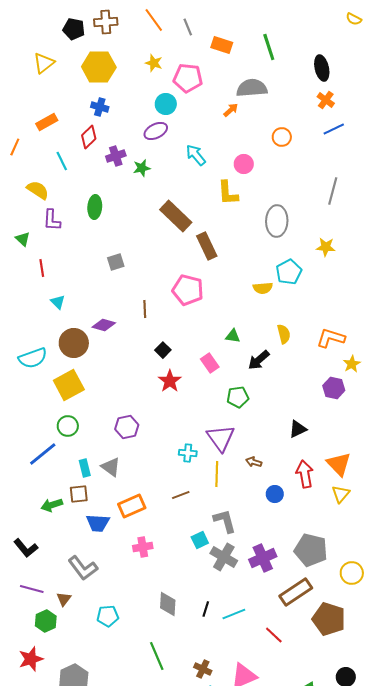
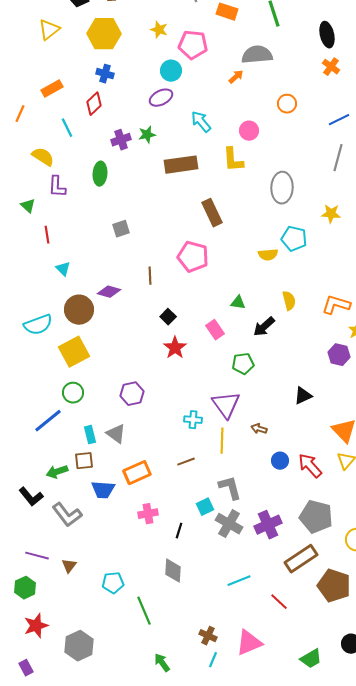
blue line: (334, 129) -> (339, 120), moved
purple cross: (116, 156) -> (121, 140), moved
brown rectangle: (176, 216) -> (181, 165), moved, turned -52
cyan pentagon: (289, 272) -> (294, 239), turned -30
red arrow: (305, 474) -> (310, 466), moved, turned -32
black L-shape: (26, 548) -> (31, 497), moved
gray L-shape: (83, 568) -> (67, 515), moved
black line: (206, 609) -> (179, 531), moved
green hexagon: (46, 621) -> (25, 588), moved
green line: (157, 656) -> (144, 611), moved

